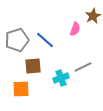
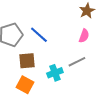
pink semicircle: (75, 29) -> (84, 36), moved
orange square: (21, 89) -> (25, 85), moved, turned 30

